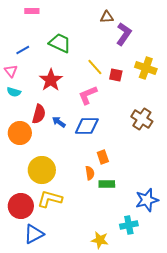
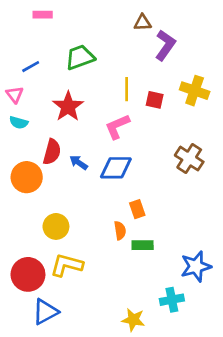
green trapezoid: (60, 43) -> (80, 57), turned -45
yellow line: (95, 67) -> (127, 89), turned 42
yellow circle: (42, 170) -> (56, 226), size x0.7

